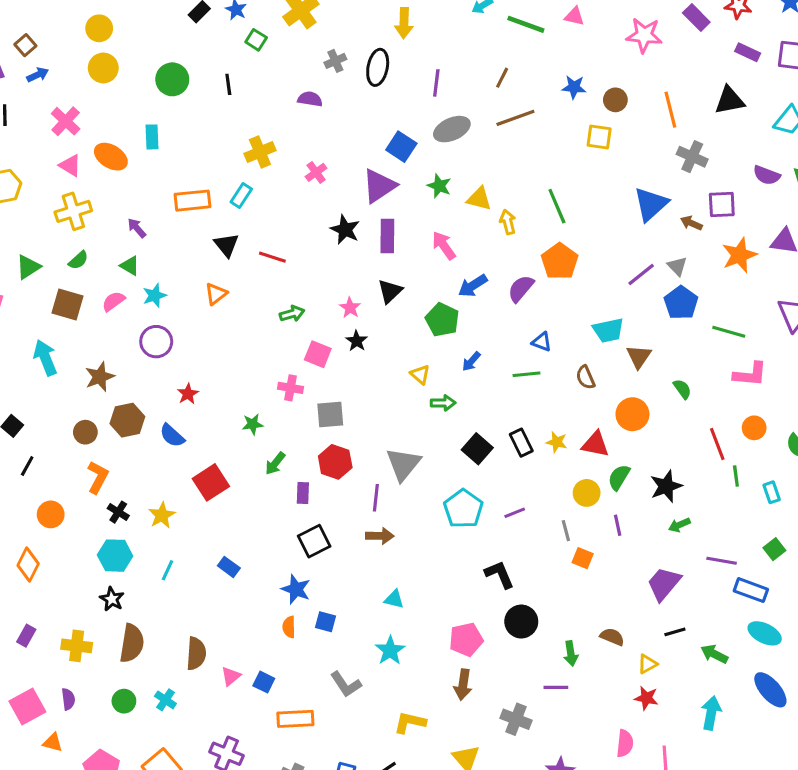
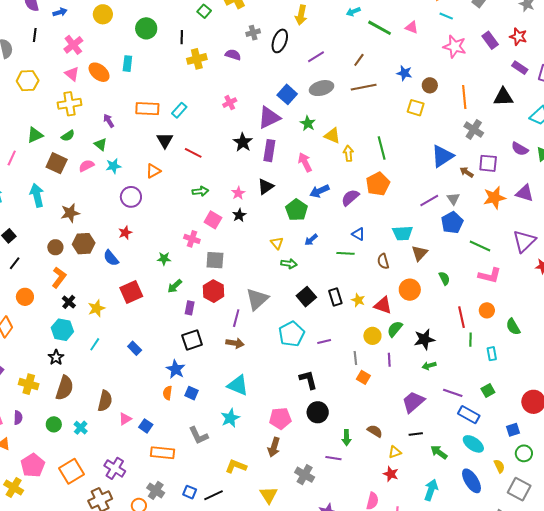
purple line: (436, 83) -> (316, 57), turned 42
yellow cross: (260, 152) -> (197, 59), moved
purple circle: (156, 342) -> (131, 197), moved
cyan triangle: (394, 599) -> (238, 385), size x1.6

